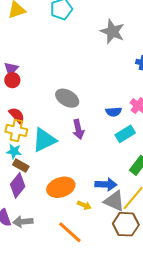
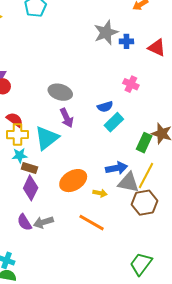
gray star: (112, 32) -> (106, 32), moved, turned -30
blue semicircle: (114, 112) -> (105, 107), moved
purple arrow: (78, 129) -> (67, 118), moved
cyan rectangle: (125, 134) -> (114, 122), moved

